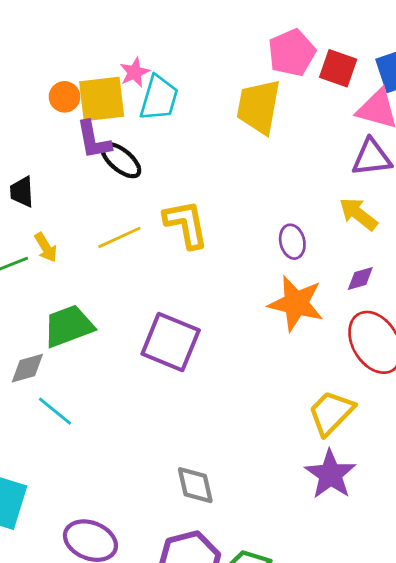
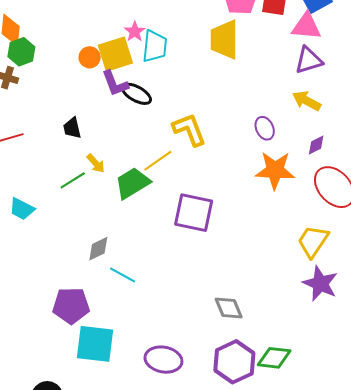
yellow line: (119, 237) -> (158, 161), moved
green trapezoid: (68, 326) -> (132, 183), moved

